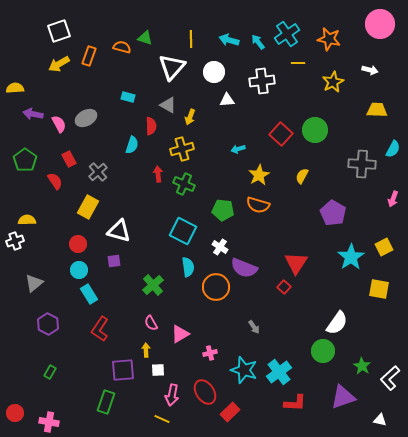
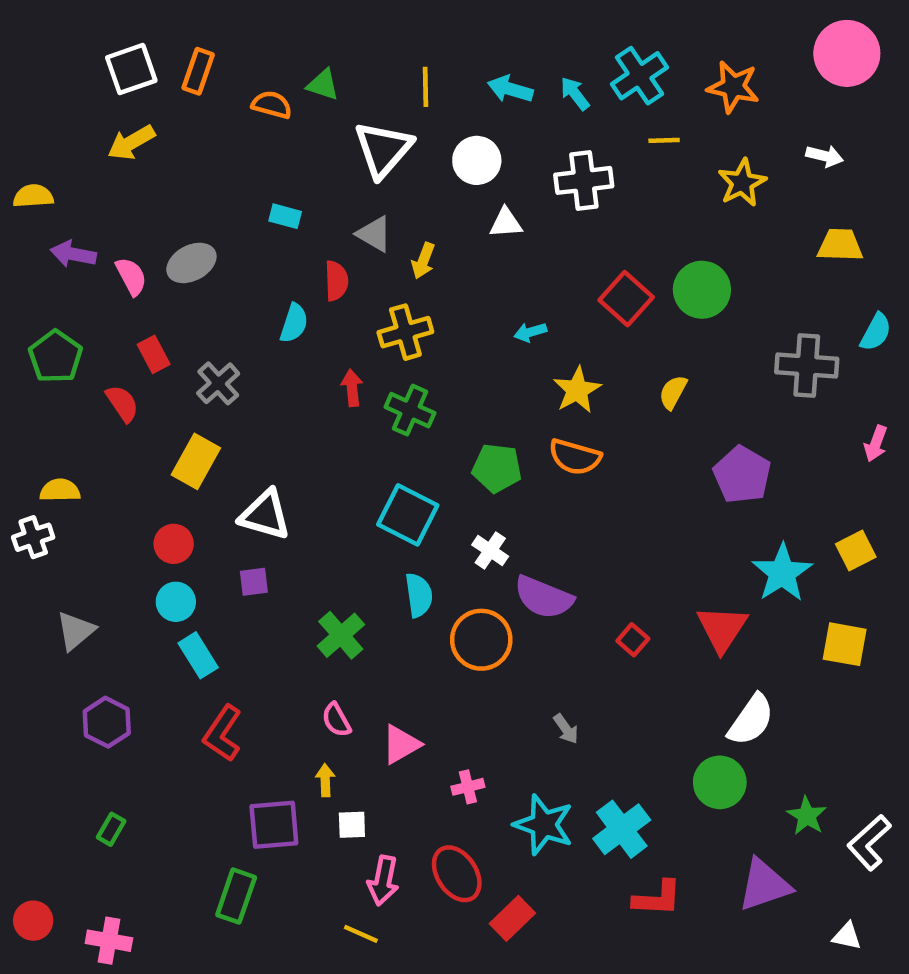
orange rectangle: (89, 56) -> (198, 71), moved
red triangle: (296, 263) -> (722, 629), moved

